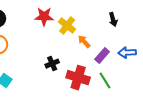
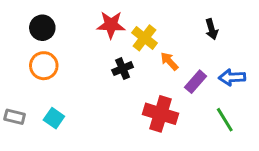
black cross: (52, 64) -> (123, 69), moved
green line: (105, 81) -> (225, 120), moved

